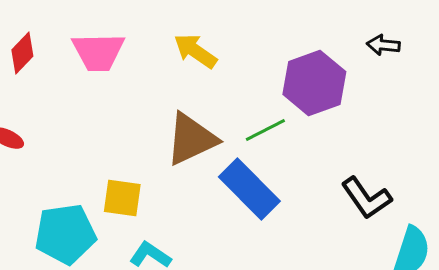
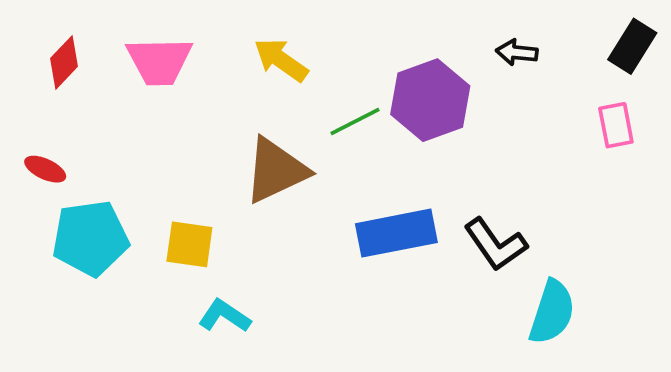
green line: (265, 130) -> (355, 121), moved
blue rectangle: (249, 189) -> (396, 233), moved, turned -56
cyan pentagon: (65, 234) -> (90, 238), moved

